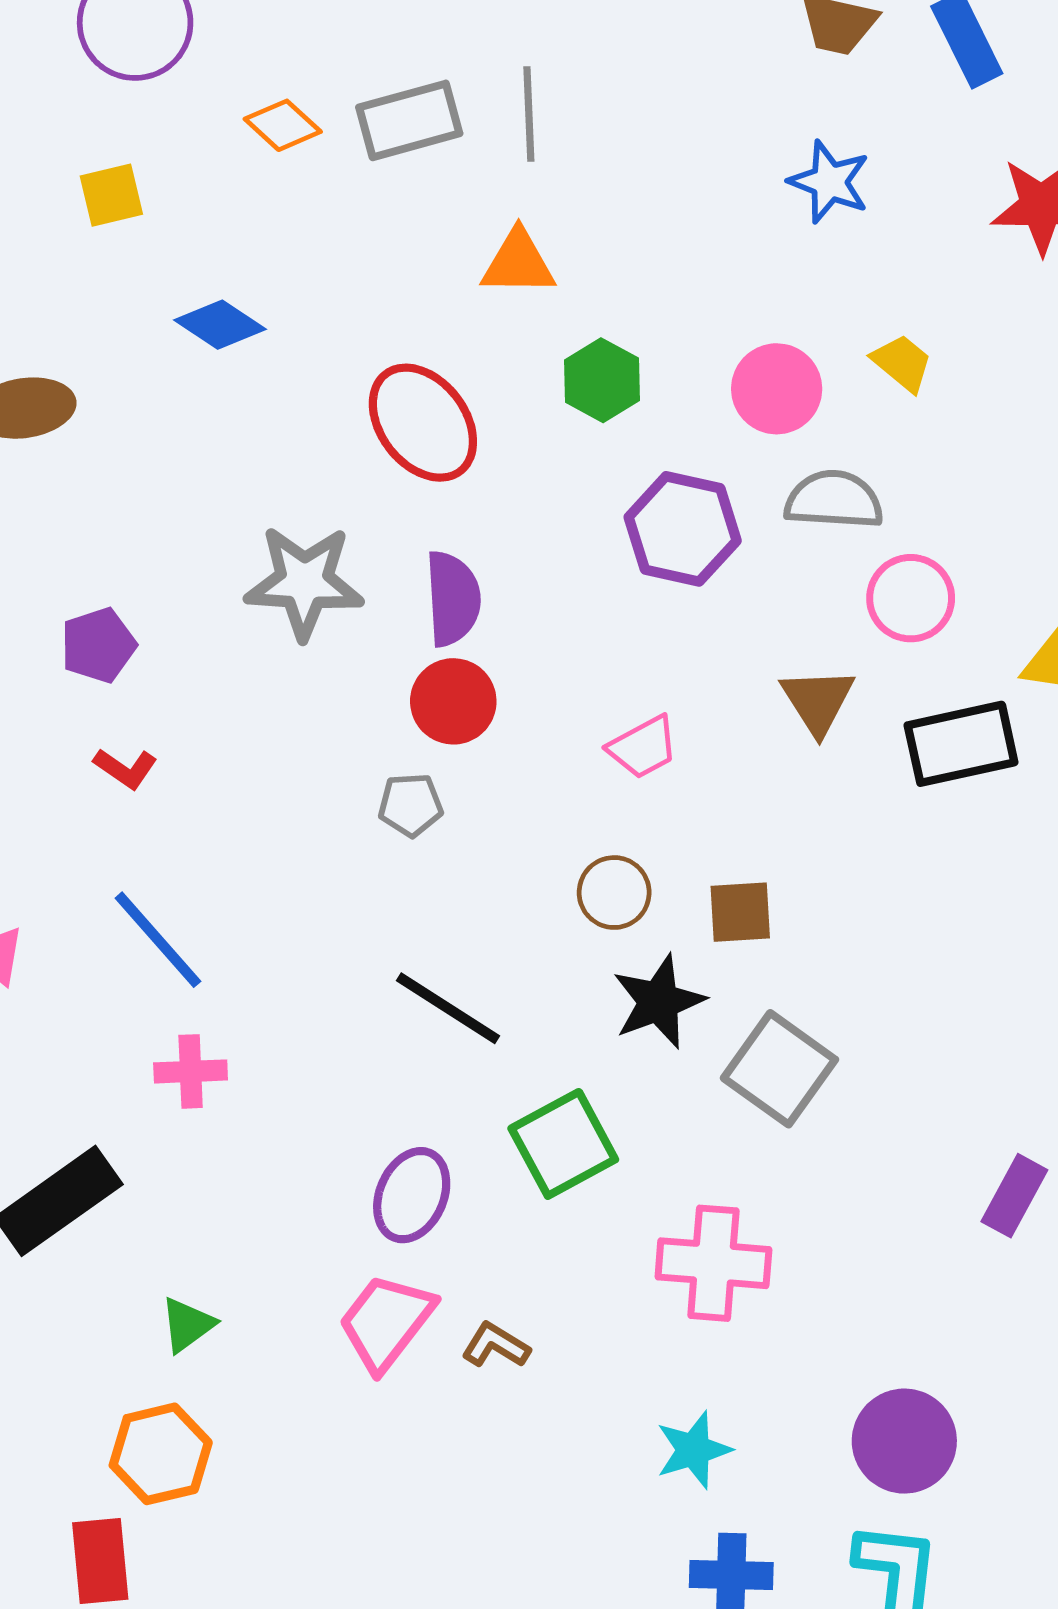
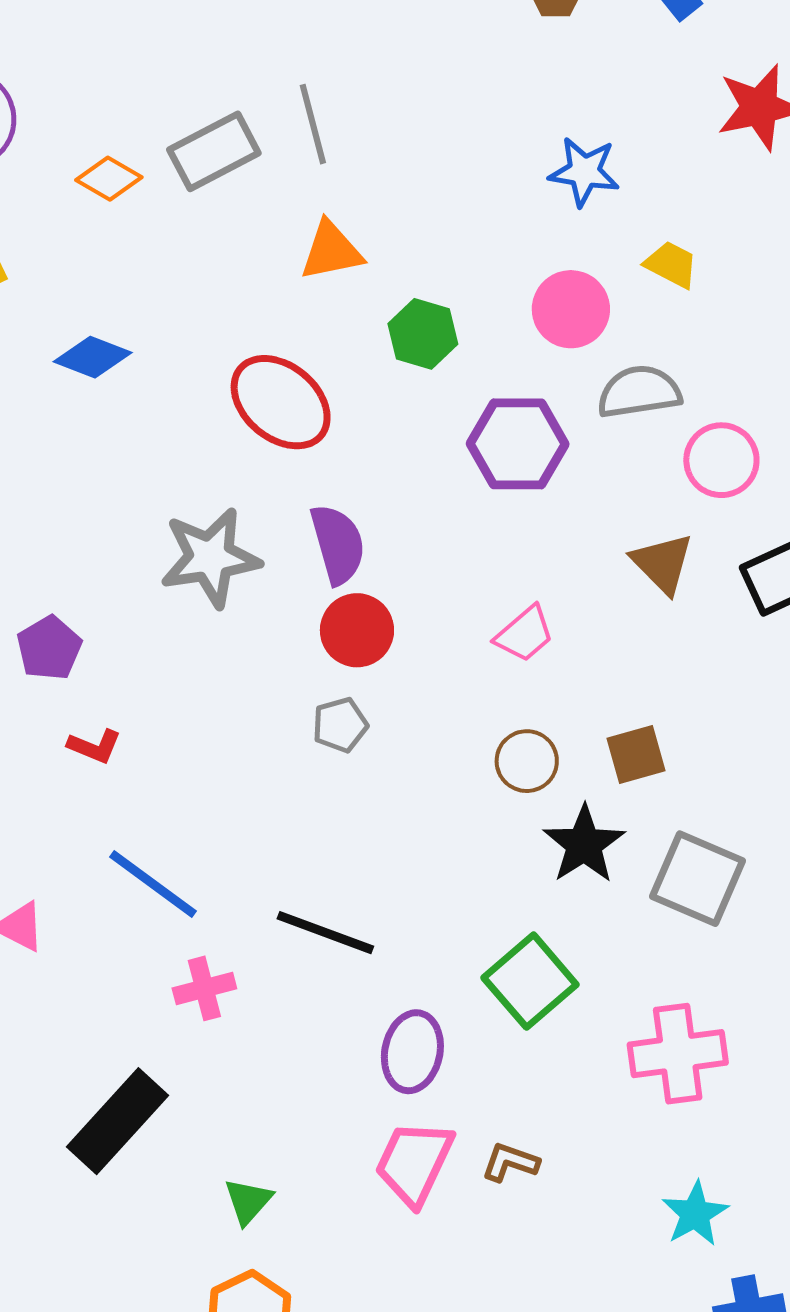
blue star: (829, 182) -> (584, 172), moved
black line: (448, 1008) -> (325, 933), moved

